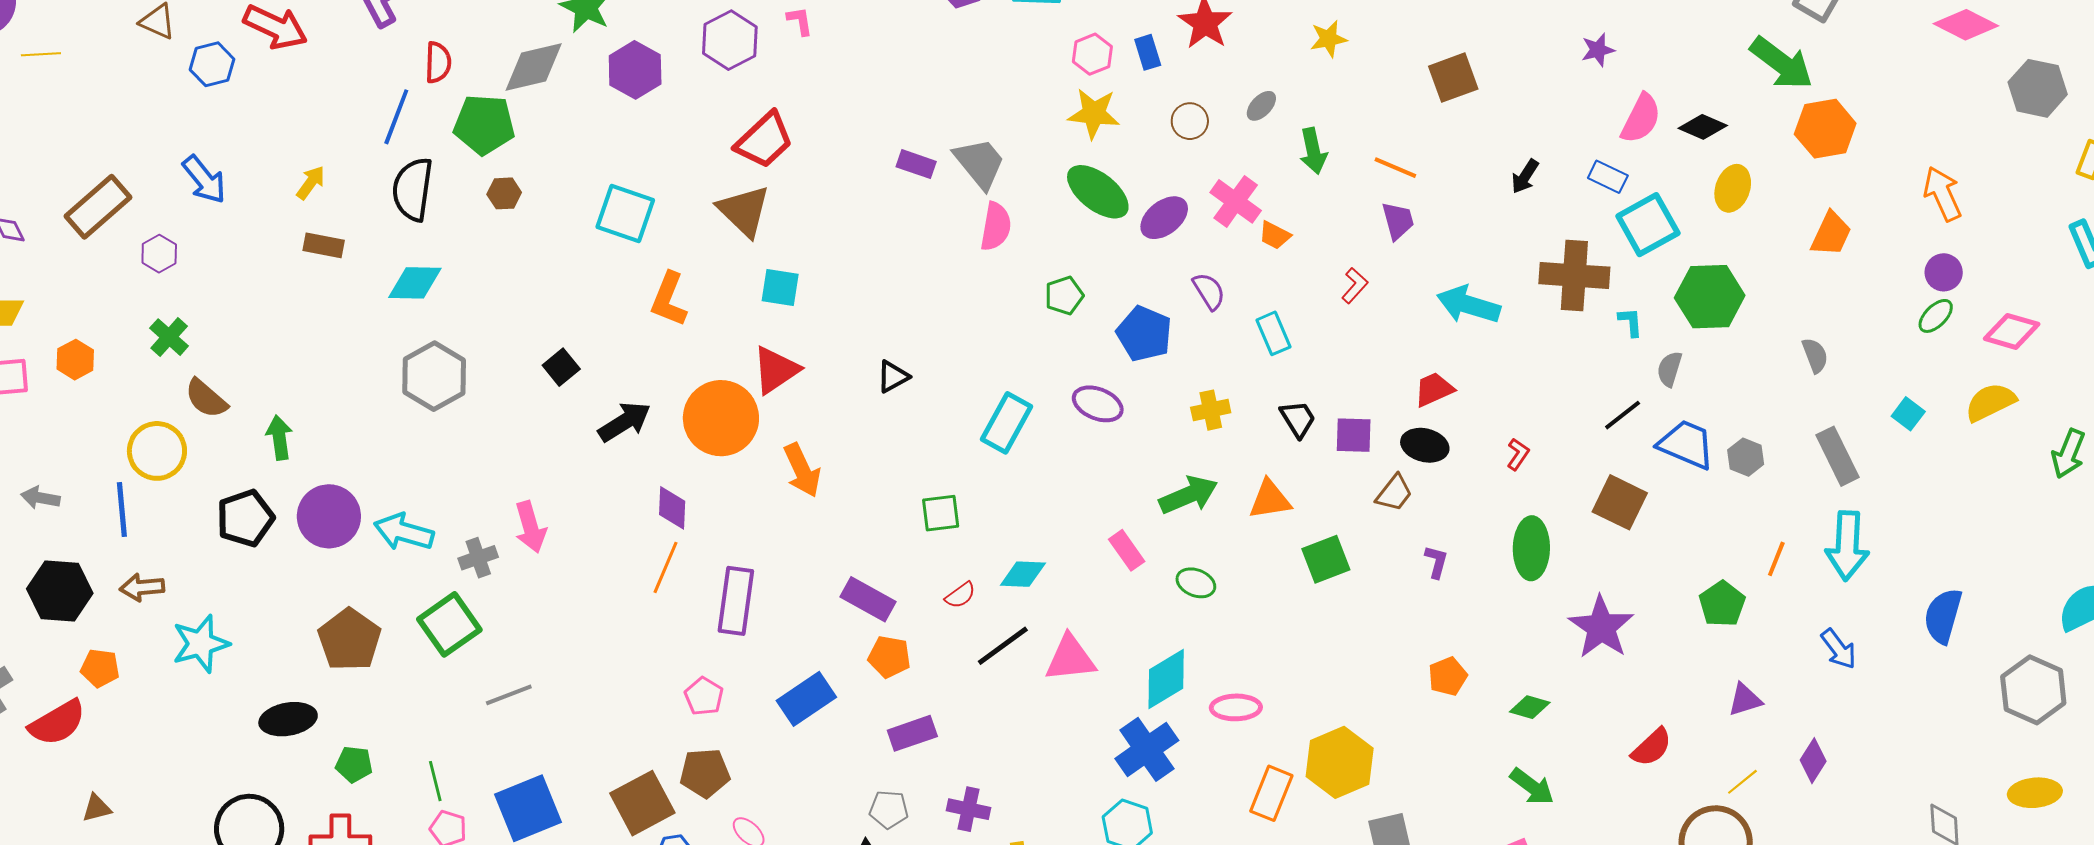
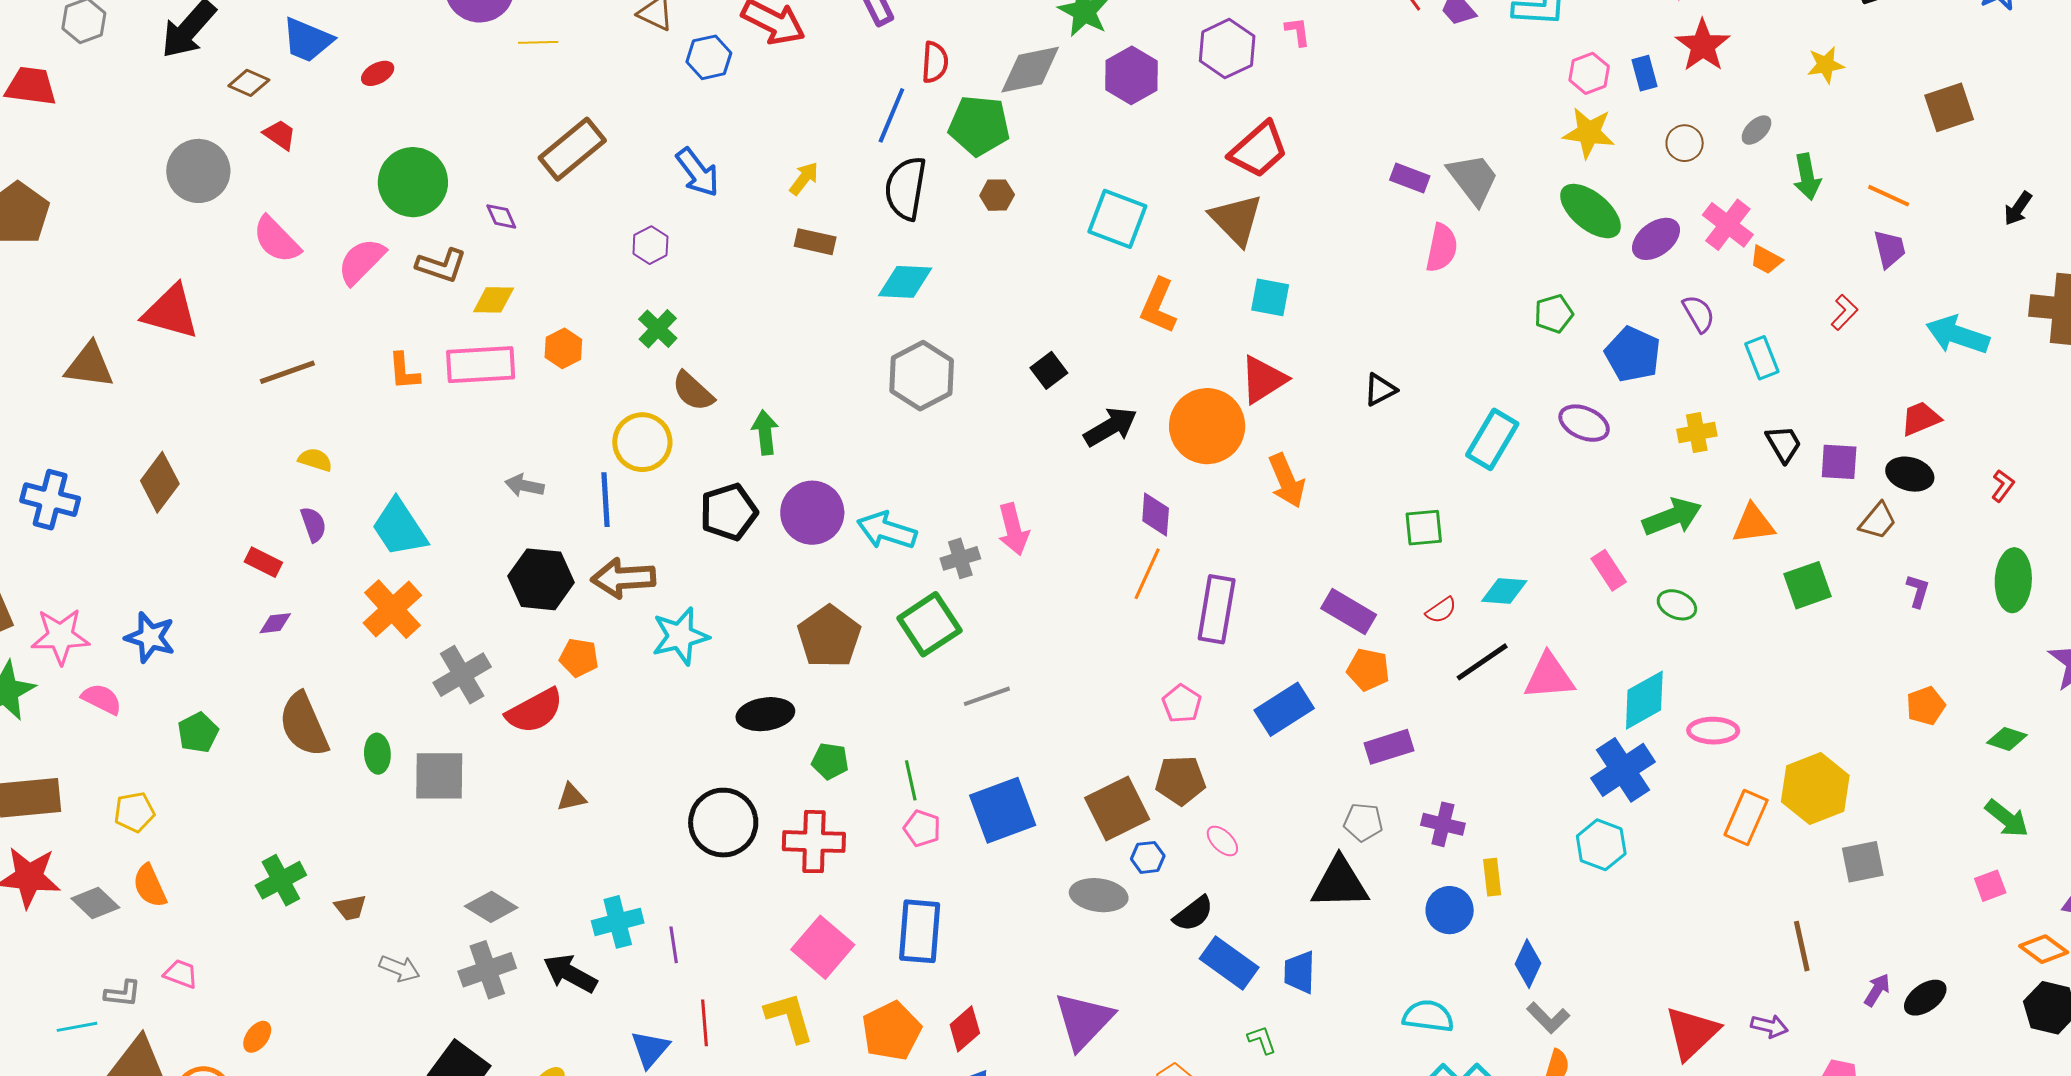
brown rectangle: (98, 207) -> (572, 149), moved
pink semicircle: (996, 227) -> (1442, 248), moved
brown arrow: (142, 587) -> (623, 578), size x1.4

